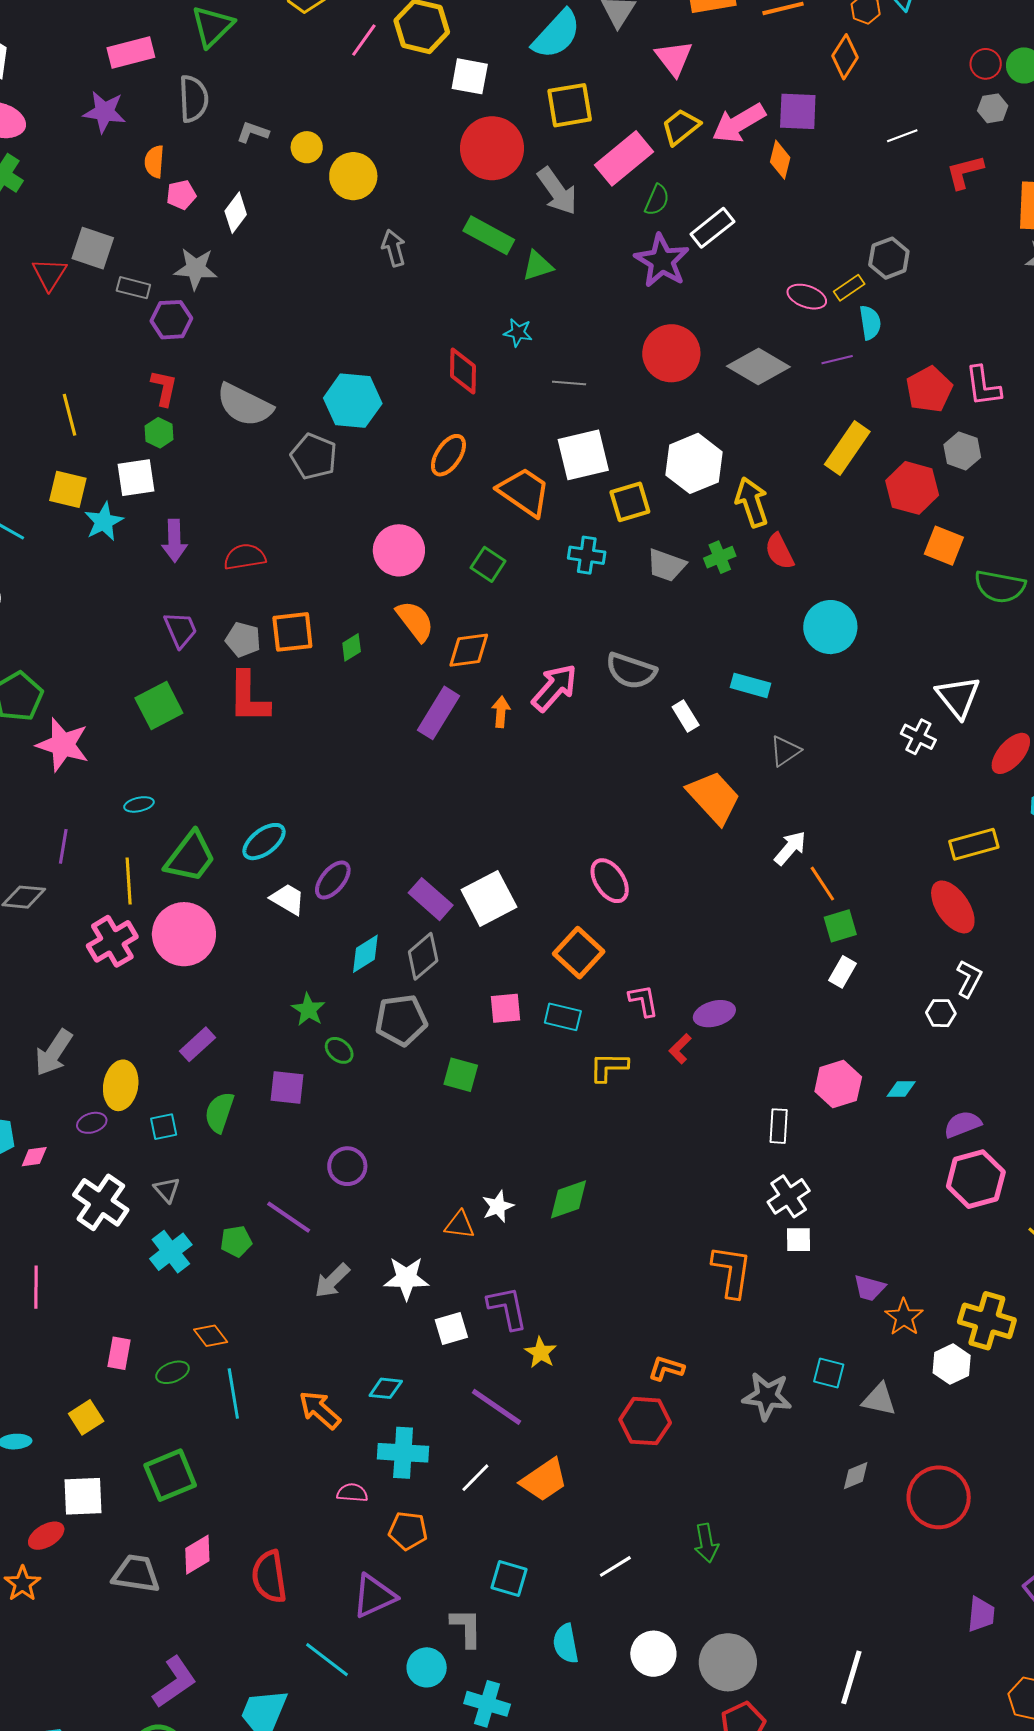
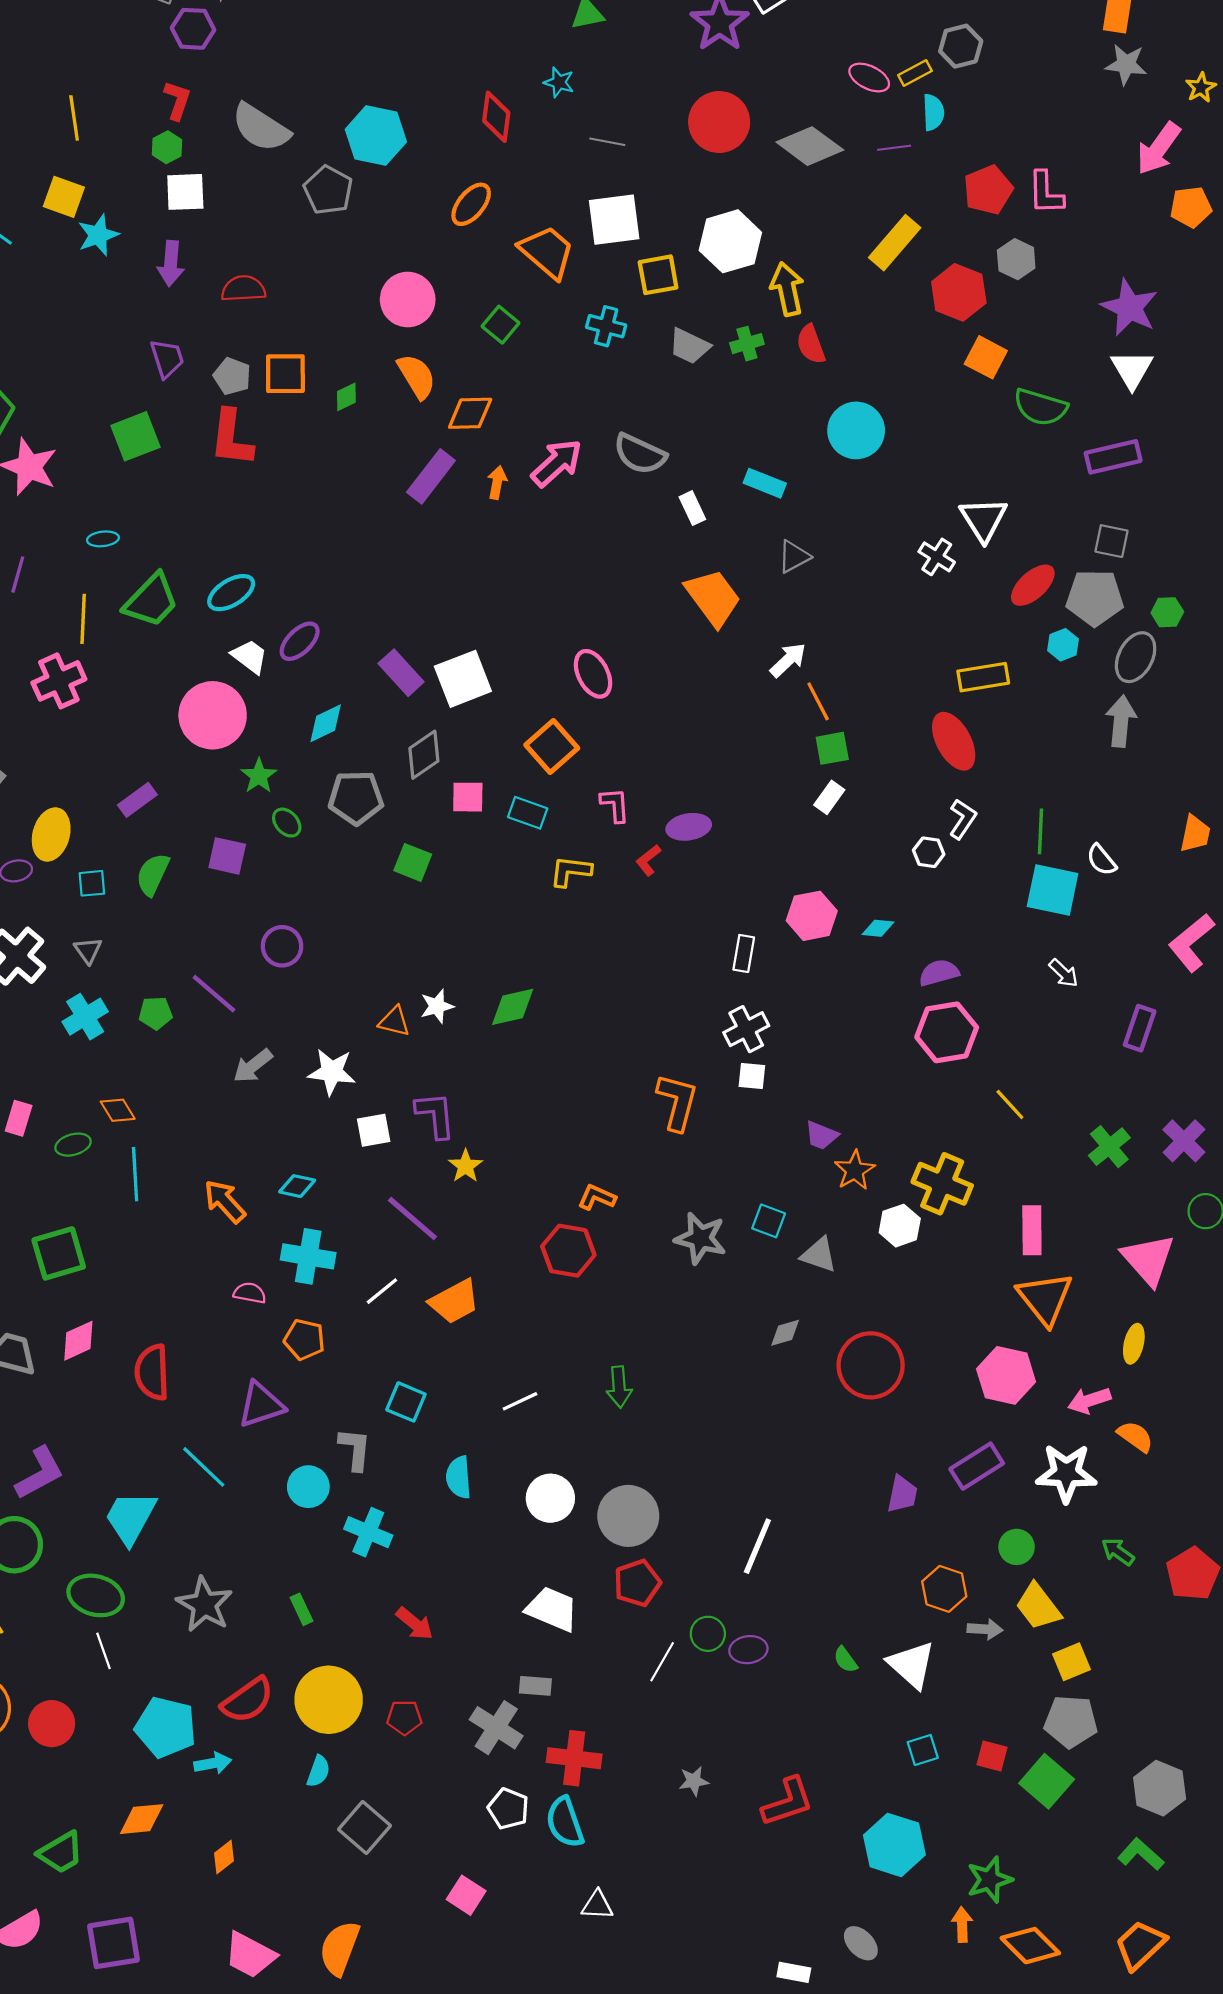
white square: (136, 478) -> (185, 192), moved
pink circle: (184, 934) -> (213, 715), moved
gray diamond: (423, 956) -> (424, 755), moved

